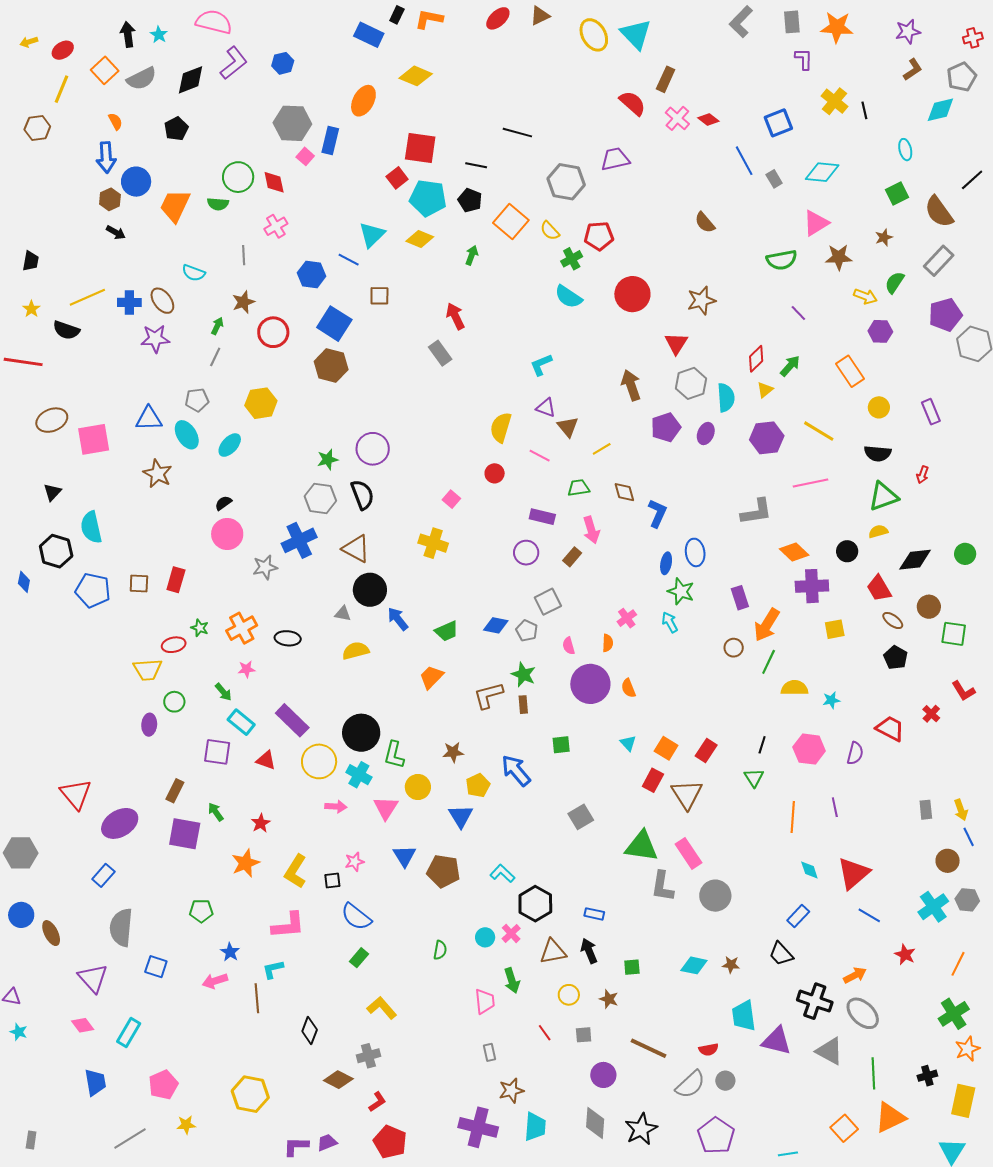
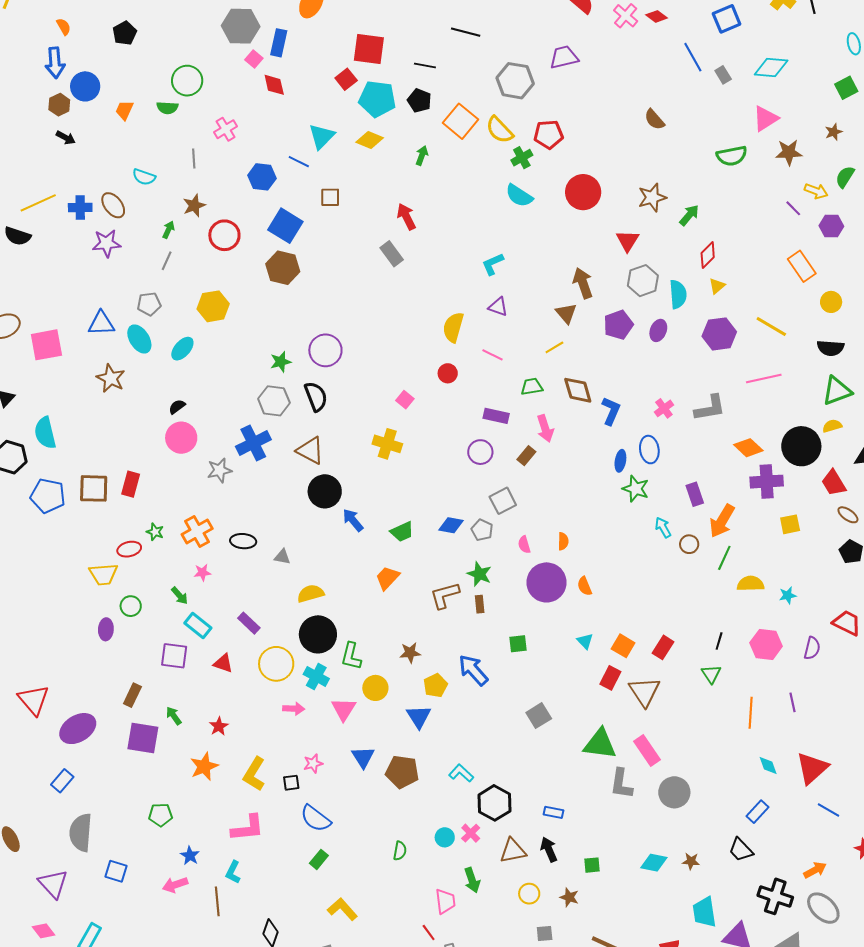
red diamond: (274, 182) -> (274, 85), moved
orange trapezoid: (175, 206) -> (124, 110), size x0.6
yellow semicircle: (550, 231) -> (500, 130), size x1.4
purple line: (798, 313) -> (793, 208), moved
green arrow: (790, 366) -> (689, 215), moved
brown triangle: (568, 427) -> (566, 313), moved
brown diamond: (624, 492) -> (578, 390), size x1.4
black circle: (847, 551) -> (801, 446), size x1.8
brown square: (139, 584) -> (94, 488), size x1.5
gray triangle: (343, 614) -> (282, 557), moved
pink cross: (627, 618) -> (664, 408), moved
cyan arrow: (670, 622) -> (663, 527), moved
yellow semicircle: (356, 651) -> (311, 594), moved
purple rectangle: (292, 720) -> (249, 623), size x0.7
cyan L-shape: (273, 969) -> (233, 872), turned -50
red line: (545, 1033) -> (429, 932), moved

